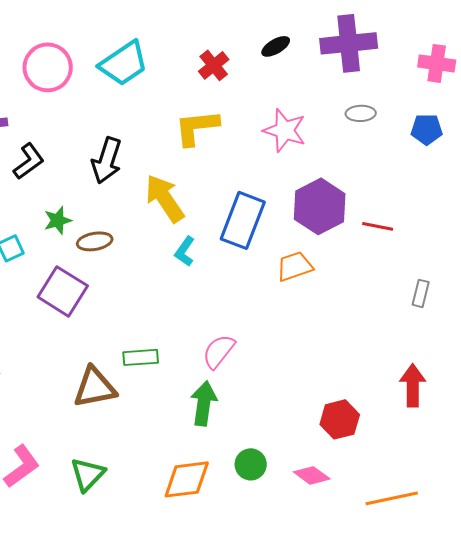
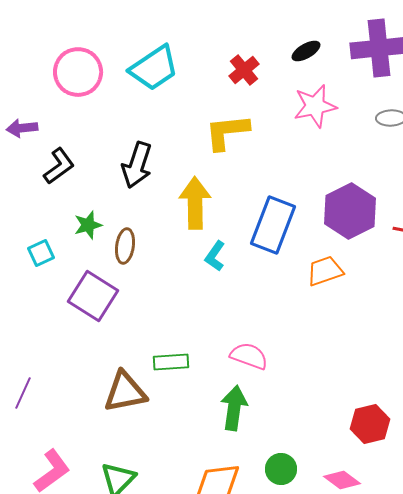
pink star: (285, 130) -> (315, 106), moved, turned -30
yellow arrow: (165, 198) -> (195, 203), turned 33
brown ellipse: (95, 241) -> (125, 246), turned -72
pink semicircle: (219, 351) -> (249, 356), turned 72

